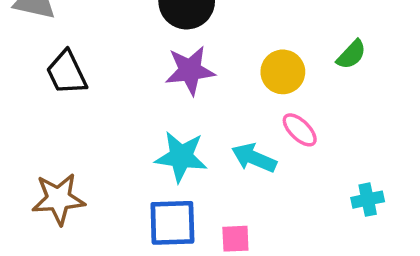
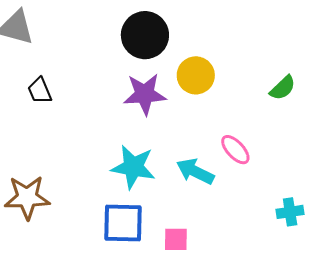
yellow circle: (283, 72) -> (196, 75), moved
black trapezoid: (67, 73) -> (40, 91), size x0.7

